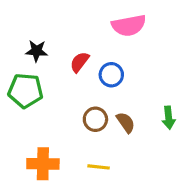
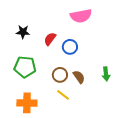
green pentagon: (25, 91) -> (25, 67), moved
yellow line: (99, 167) -> (63, 95), moved, turned 32

